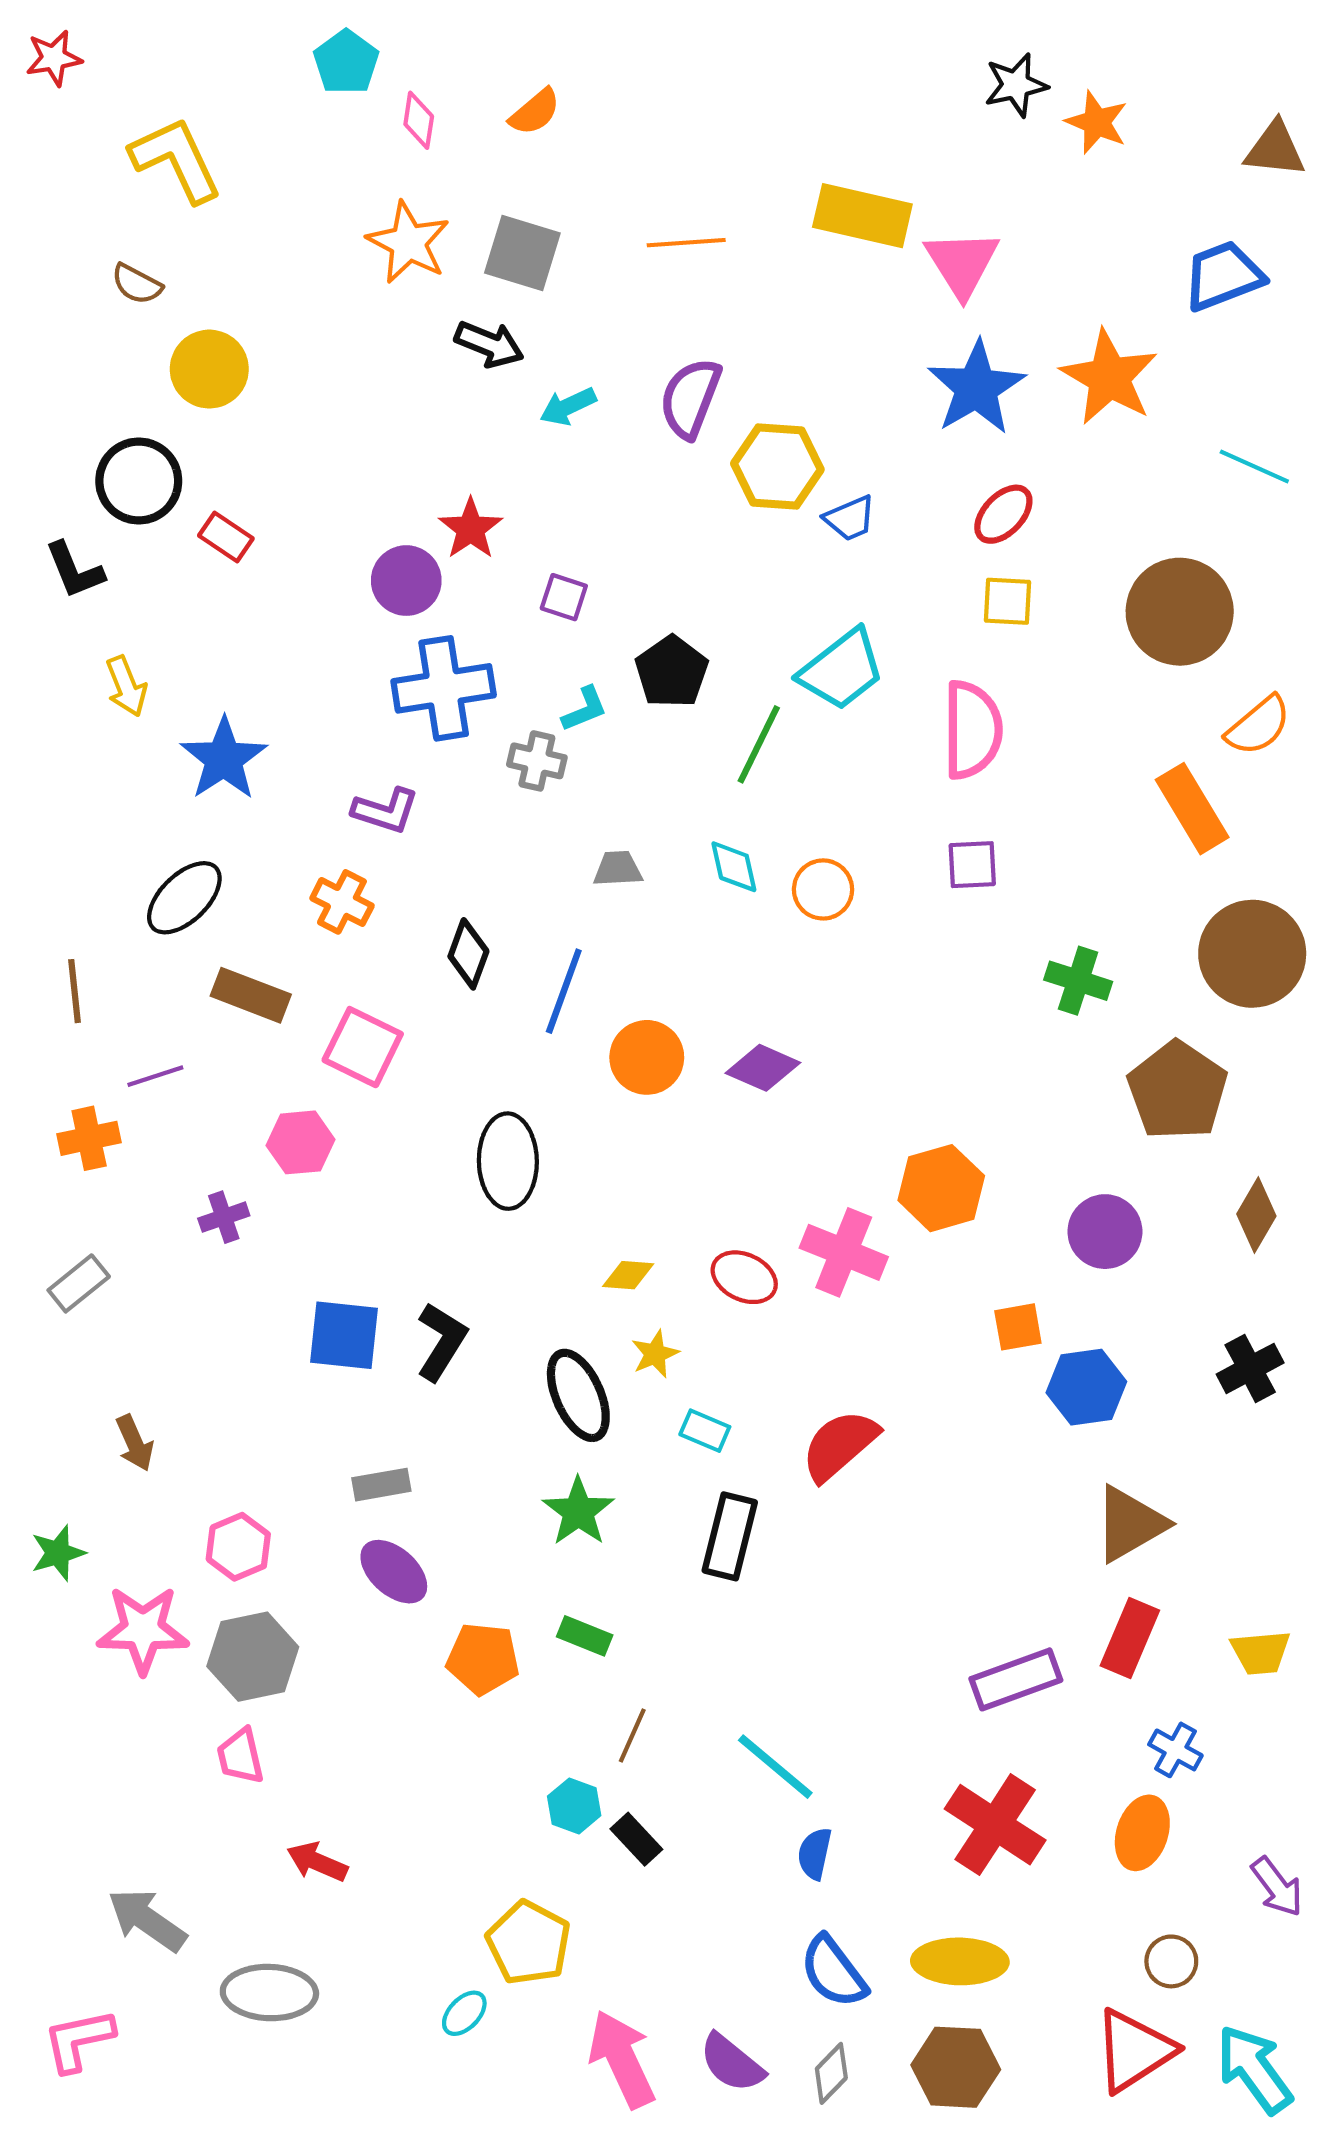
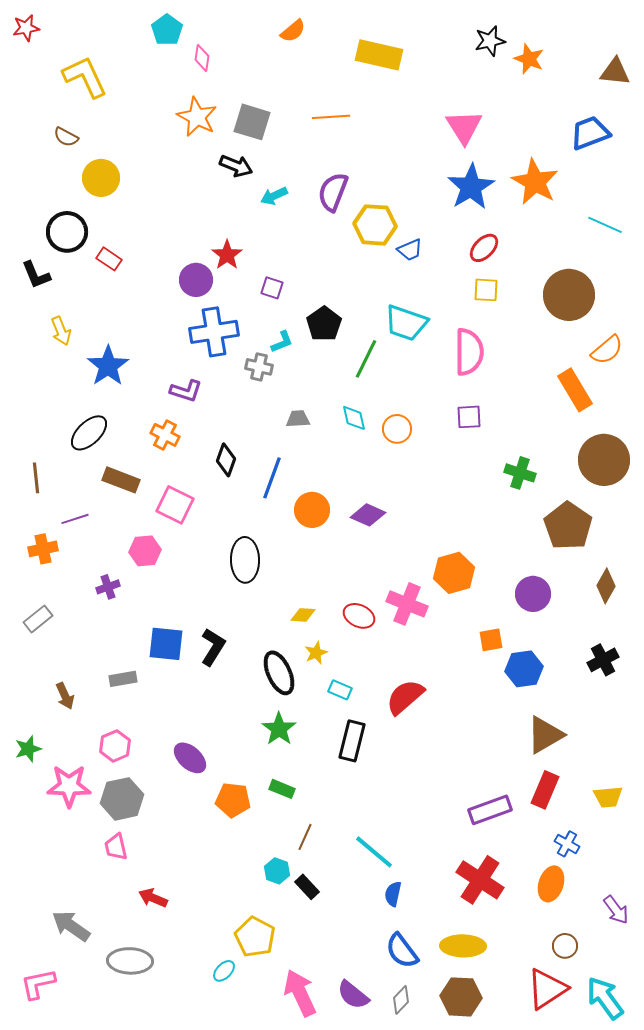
orange semicircle: (535, 112) -> (293, 31), moved
yellow rectangle: (862, 216) -> (379, 55), moved
cyan trapezoid: (842, 670) -> (406, 323), turned 57
gray rectangle: (381, 1485) -> (123, 679), moved

